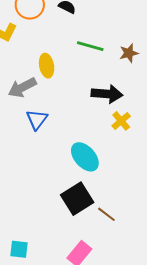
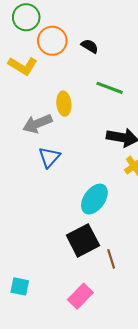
cyan ellipse: (85, 157) -> (94, 199), turned 72
brown line: (106, 214) -> (111, 259), turned 30

